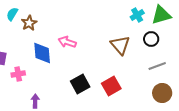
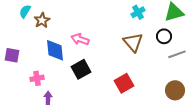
cyan cross: (137, 15) -> (138, 12), moved
gray line: (157, 66) -> (177, 54), moved
pink cross: (18, 74) -> (37, 78), moved
black square: (80, 84) -> (81, 69), moved

